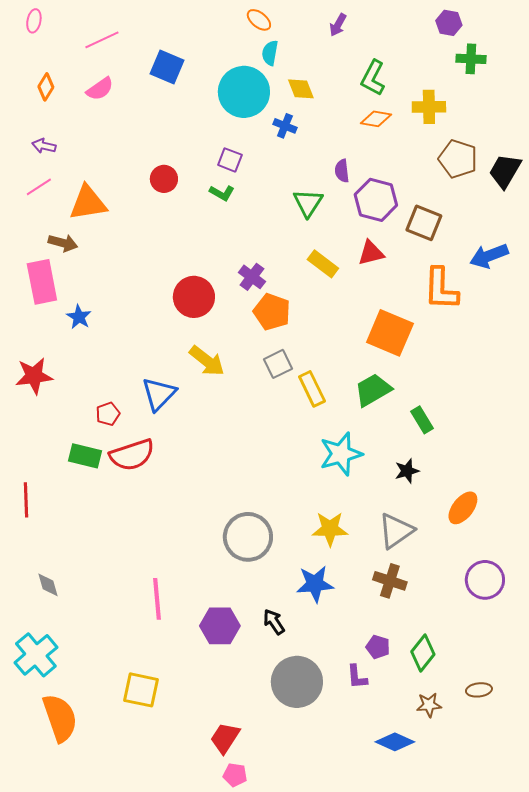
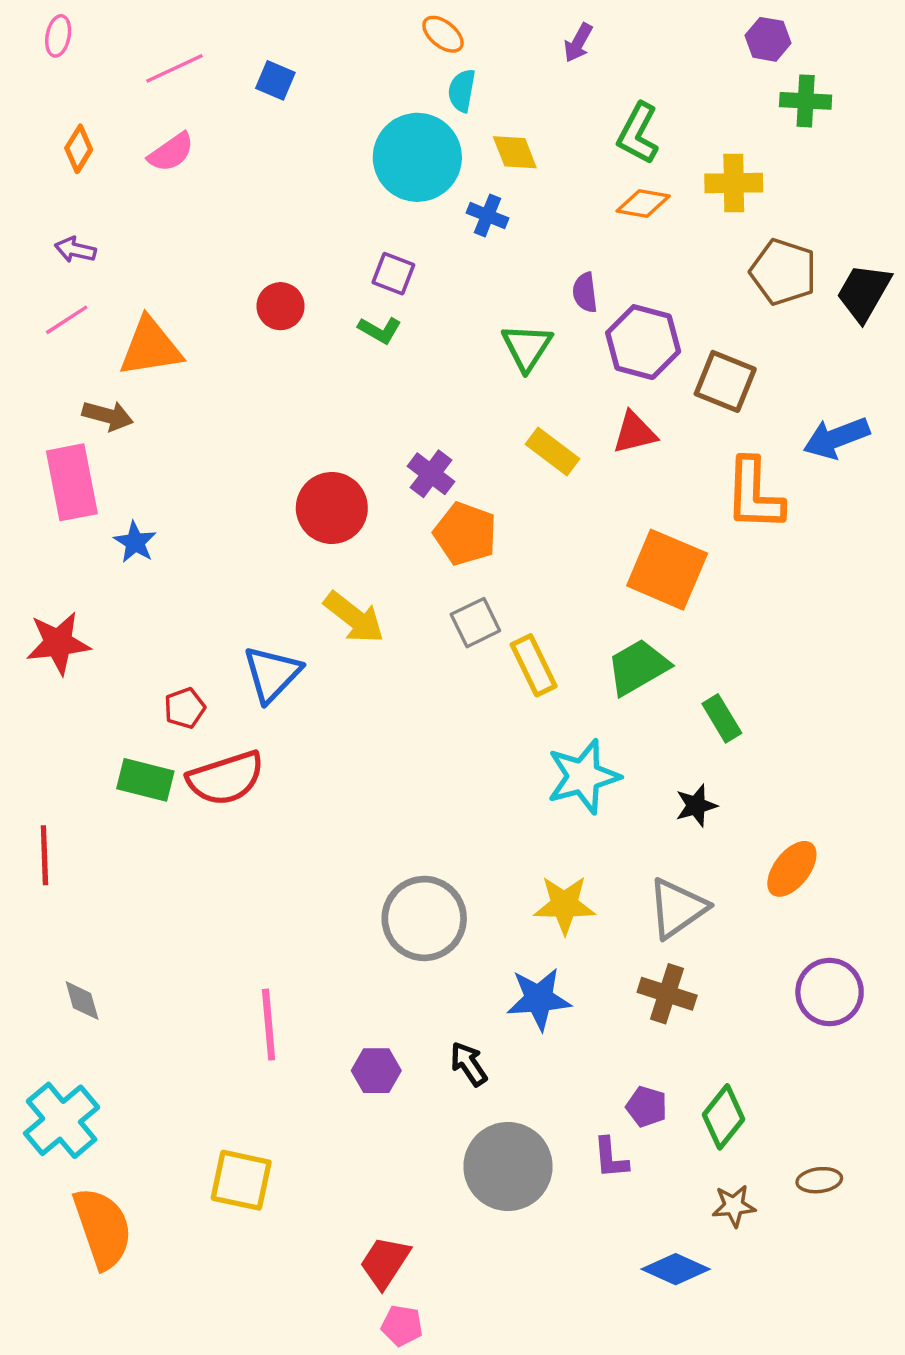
blue square: (167, 67) -> (275, 80), moved, size x0.7
purple hexagon: (220, 626) -> (376, 1071), size x0.7

